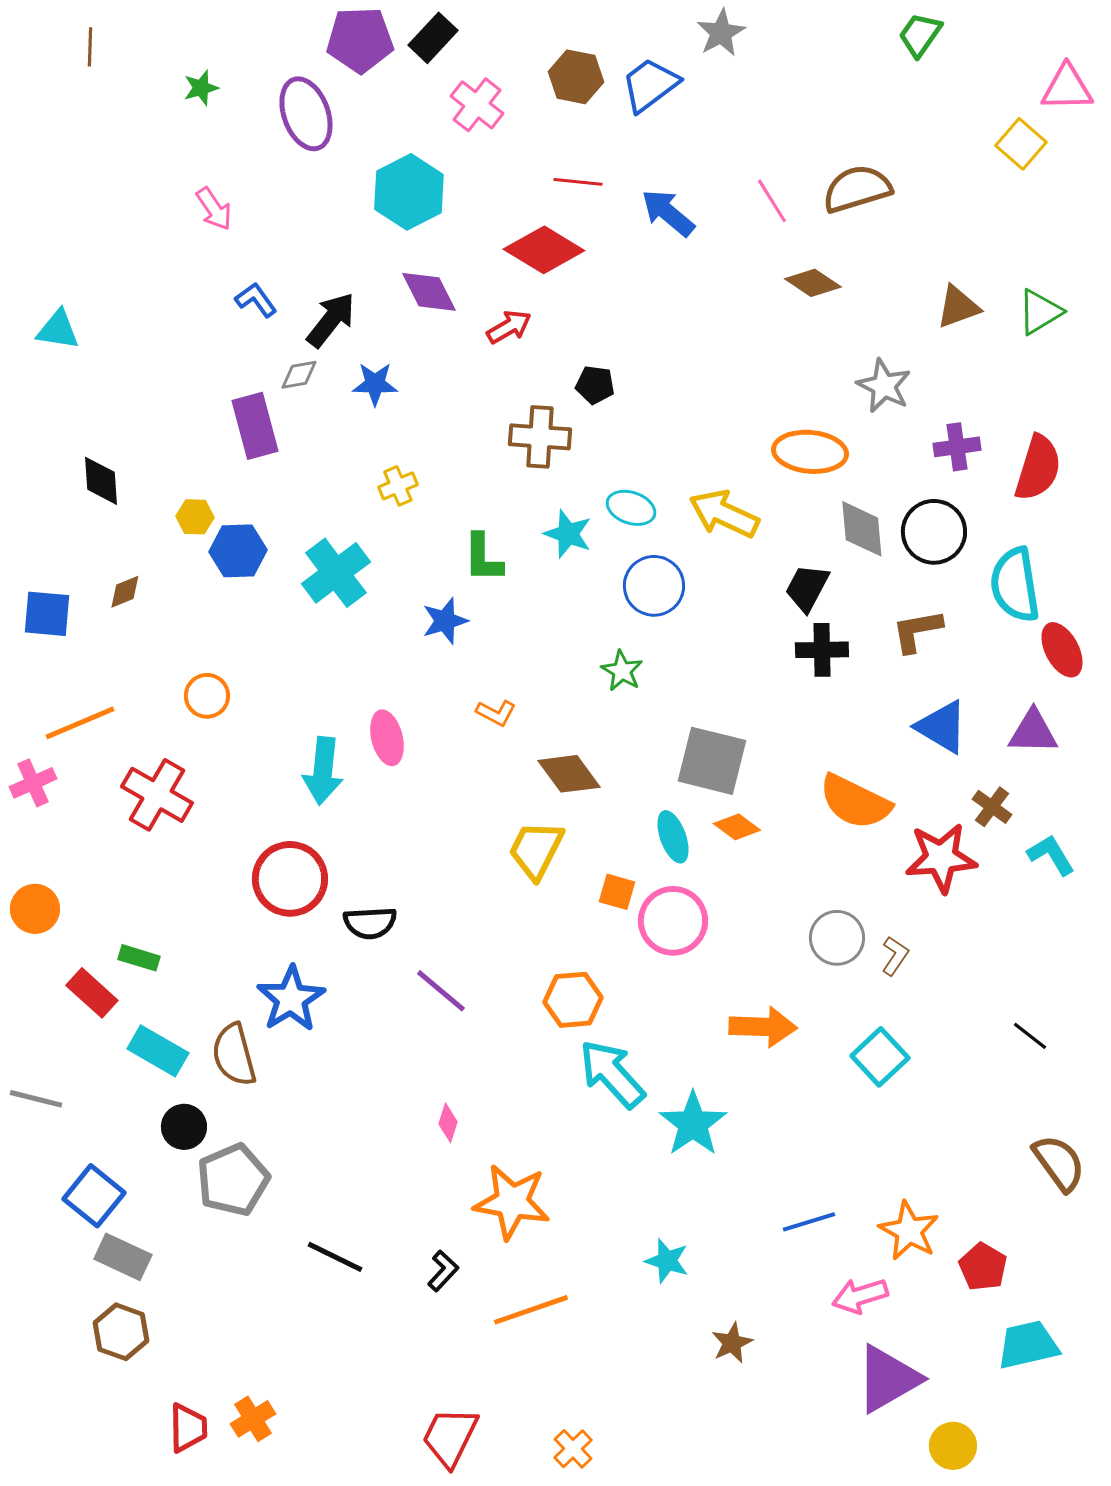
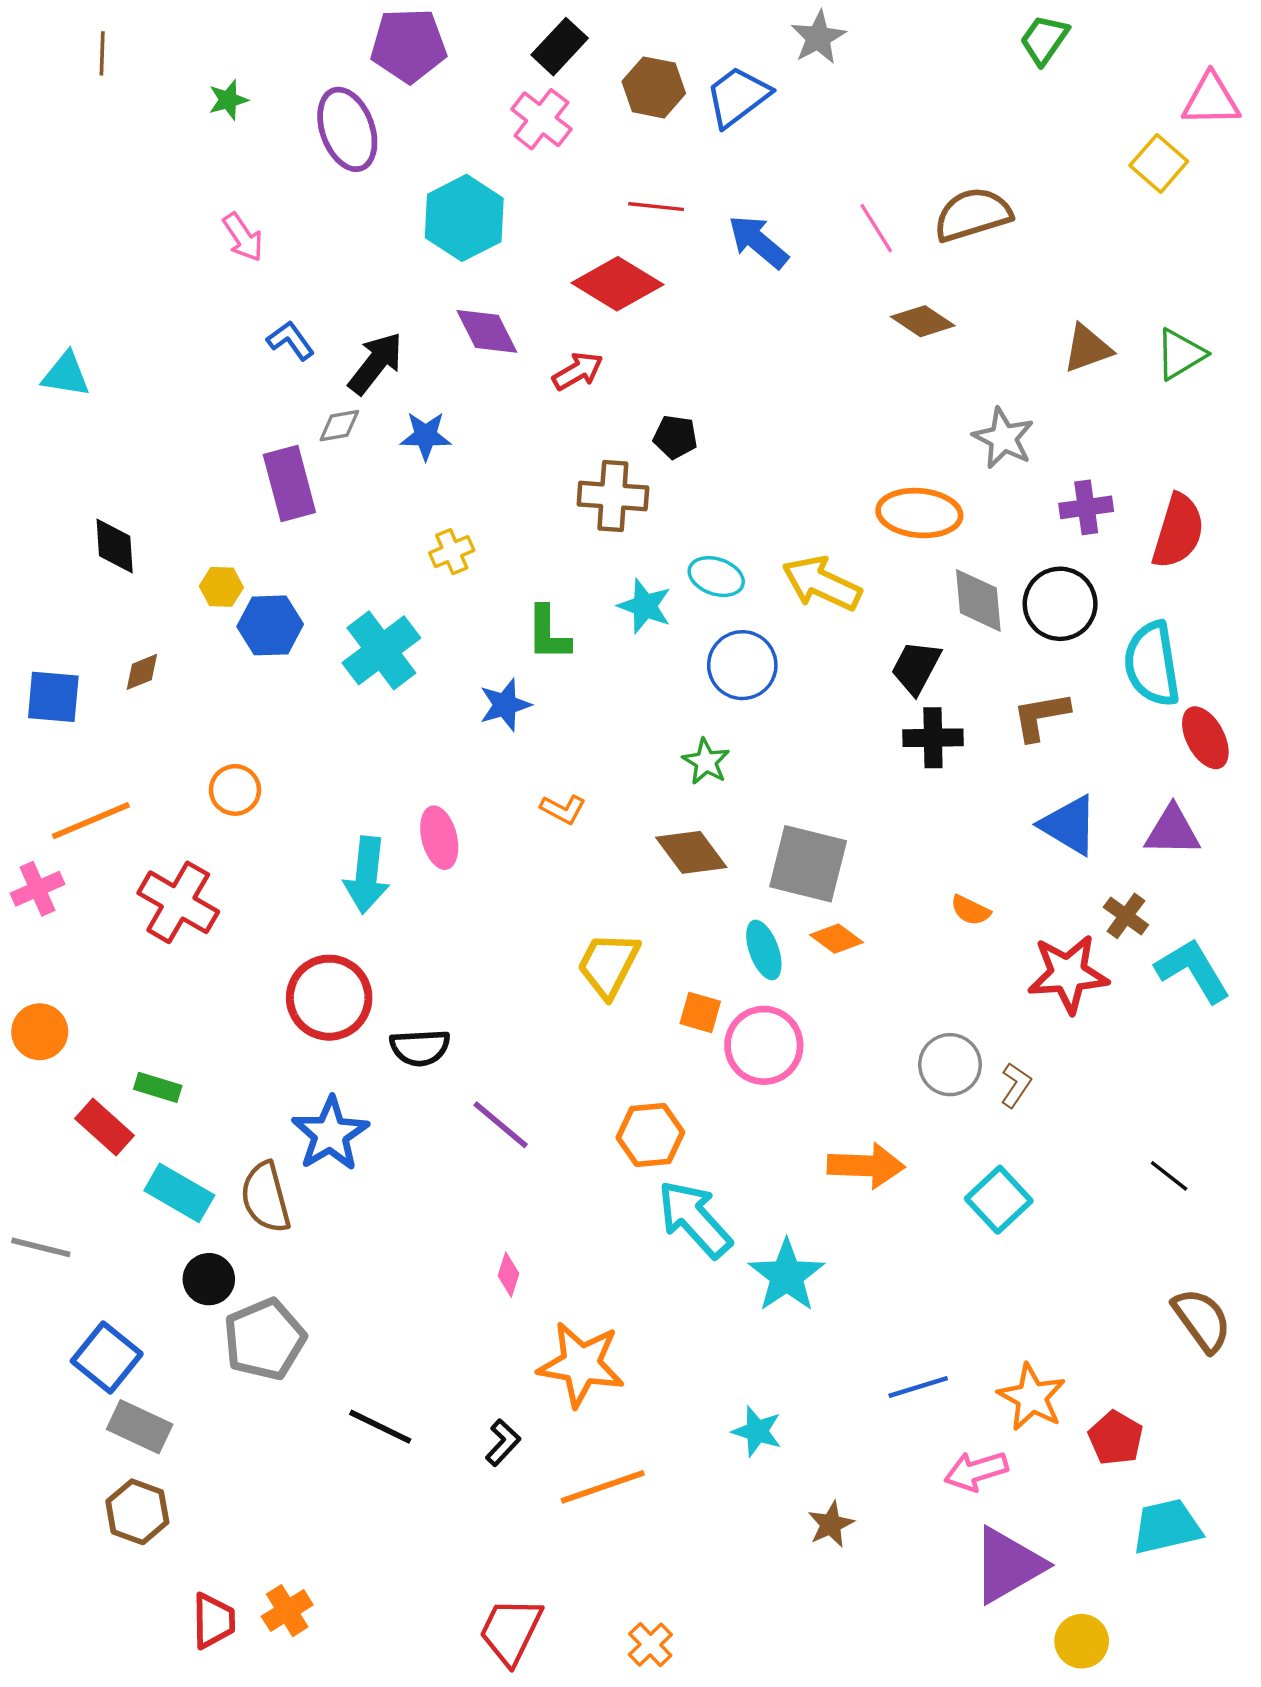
black rectangle: (433, 38) -> (560, 47), moved
brown diamond: (569, 774) -> (691, 852), moved
orange semicircle: (855, 802) -> (970, 910), size x0.5
cyan L-shape: (1051, 855) -> (1193, 970), size x1.4

